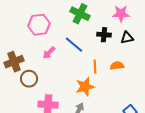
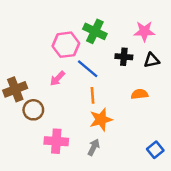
pink hexagon: (39, 25) -> (66, 45), moved
orange line: (95, 67) -> (92, 95), moved

